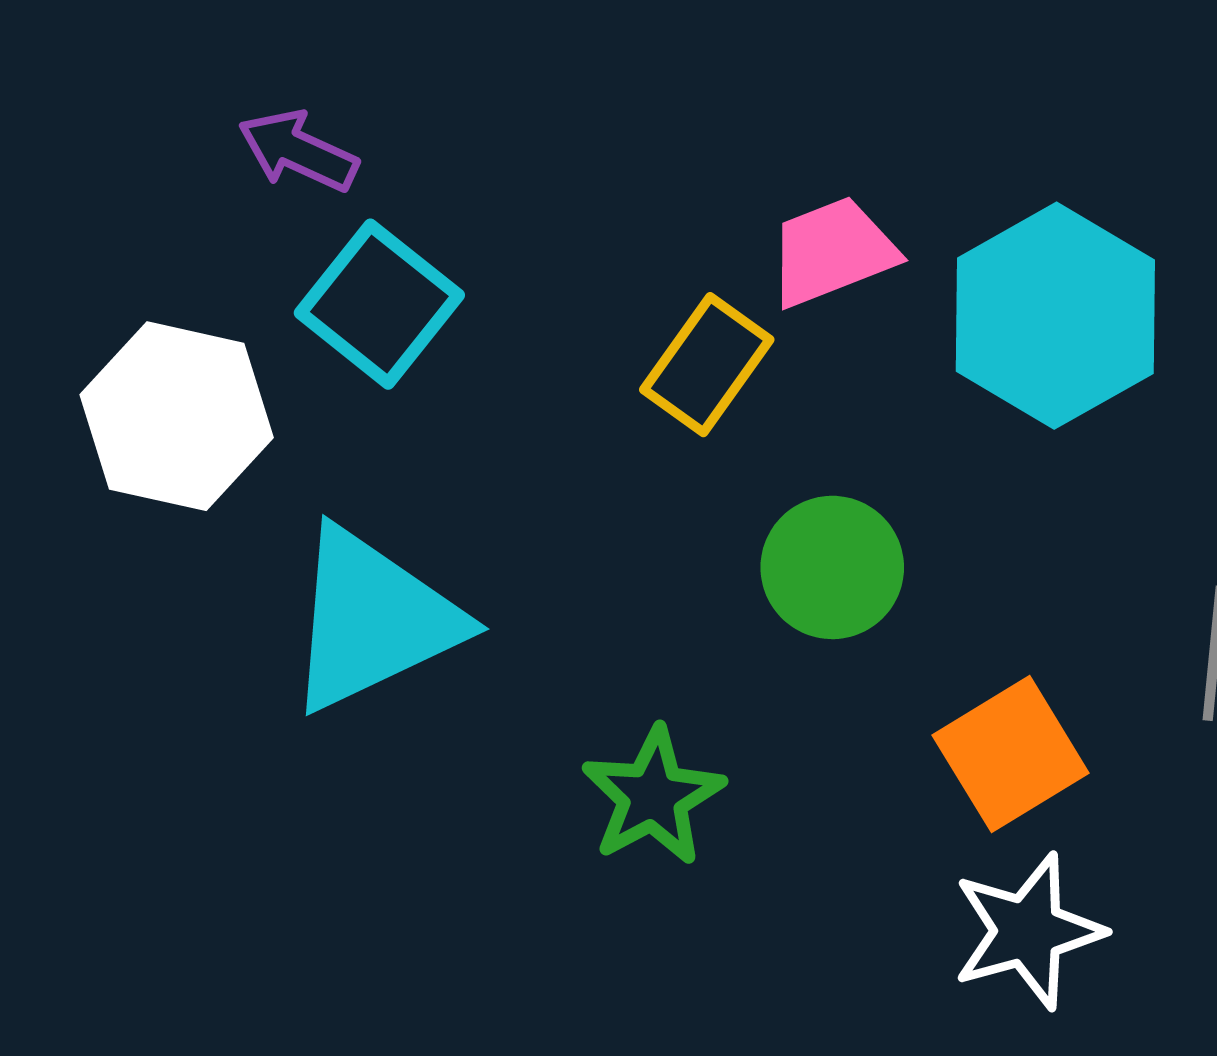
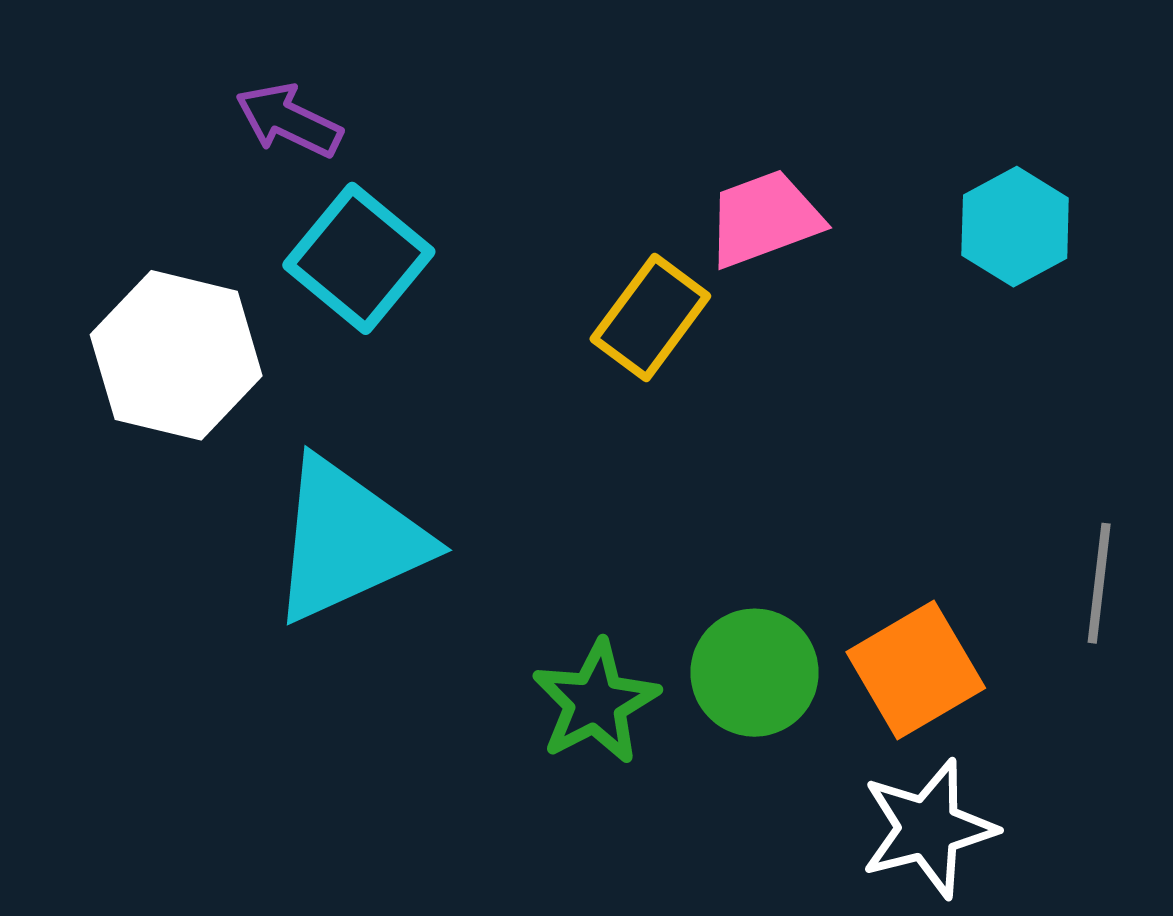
cyan hexagon: (1055, 316) -> (1015, 227), moved, size x0.6
green circle: (832, 567) -> (755, 673), moved

